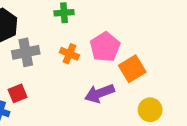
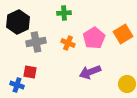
orange square: (132, 69) -> (123, 34), moved
red square: (18, 93) -> (30, 72), turned 32

